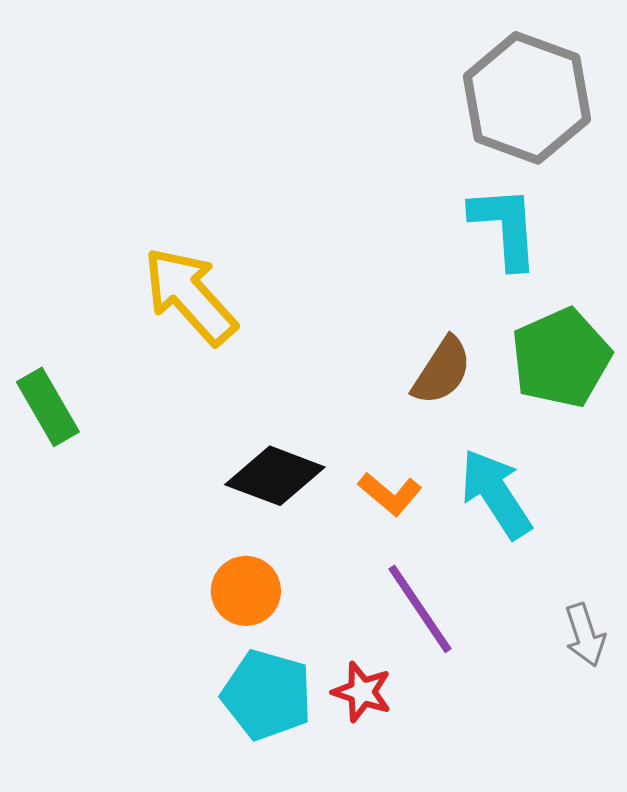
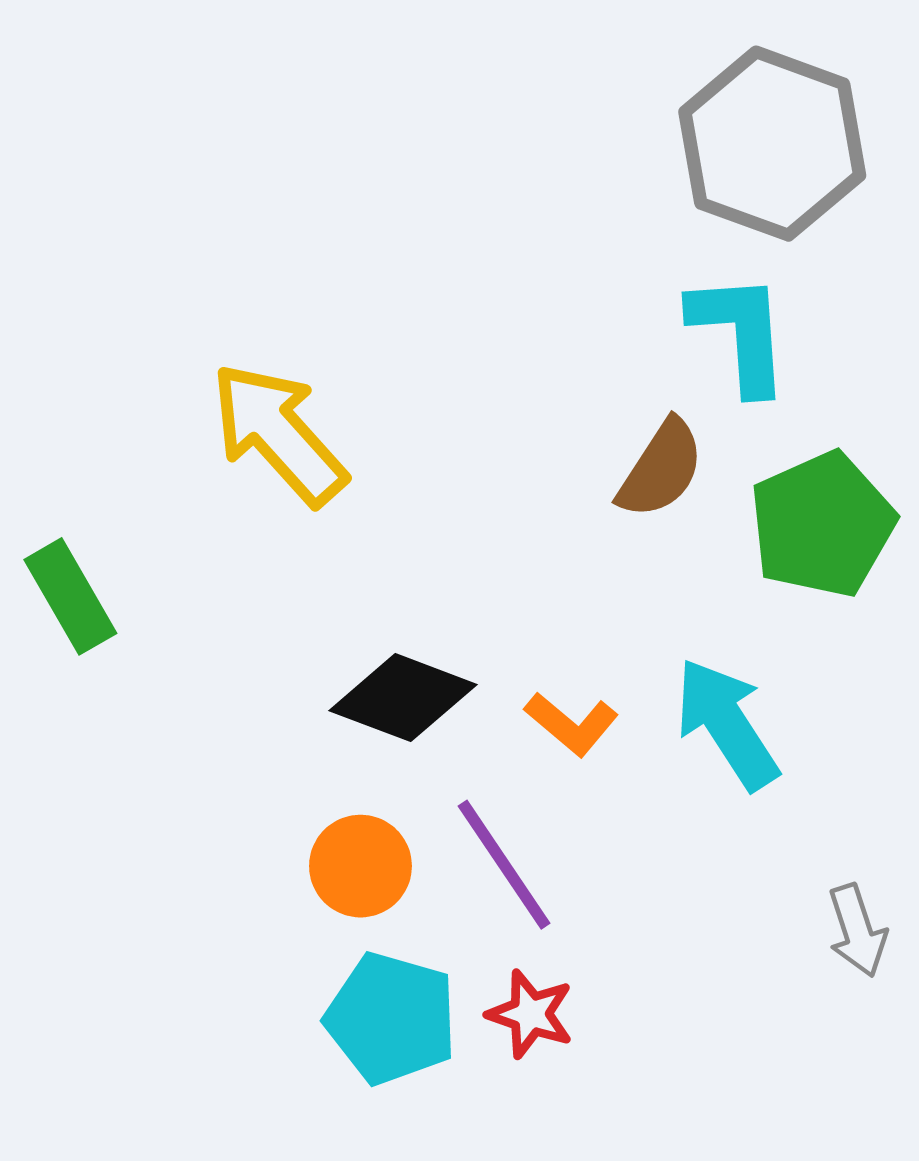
brown semicircle: (442, 371) -> (661, 469), moved
purple line: (420, 609) -> (504, 865), moved

